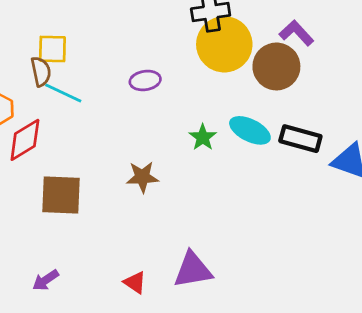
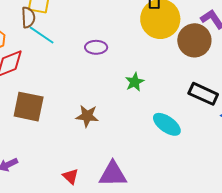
purple ellipse: (145, 80) -> (96, 47), moved
cyan ellipse: (250, 130) -> (167, 124), moved
brown star: (142, 177) -> (87, 116), moved

